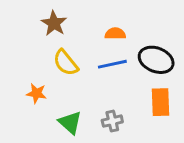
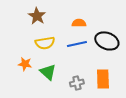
yellow semicircle: (66, 63) -> (45, 43), turned -60
orange rectangle: (160, 102) -> (103, 79), moved
green triangle: (70, 123) -> (48, 72), moved

